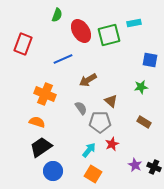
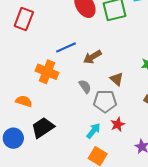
blue line: (63, 59) -> (66, 47), moved
orange semicircle: (37, 122) -> (24, 101), moved
blue circle: (53, 171) -> (13, 138), moved

